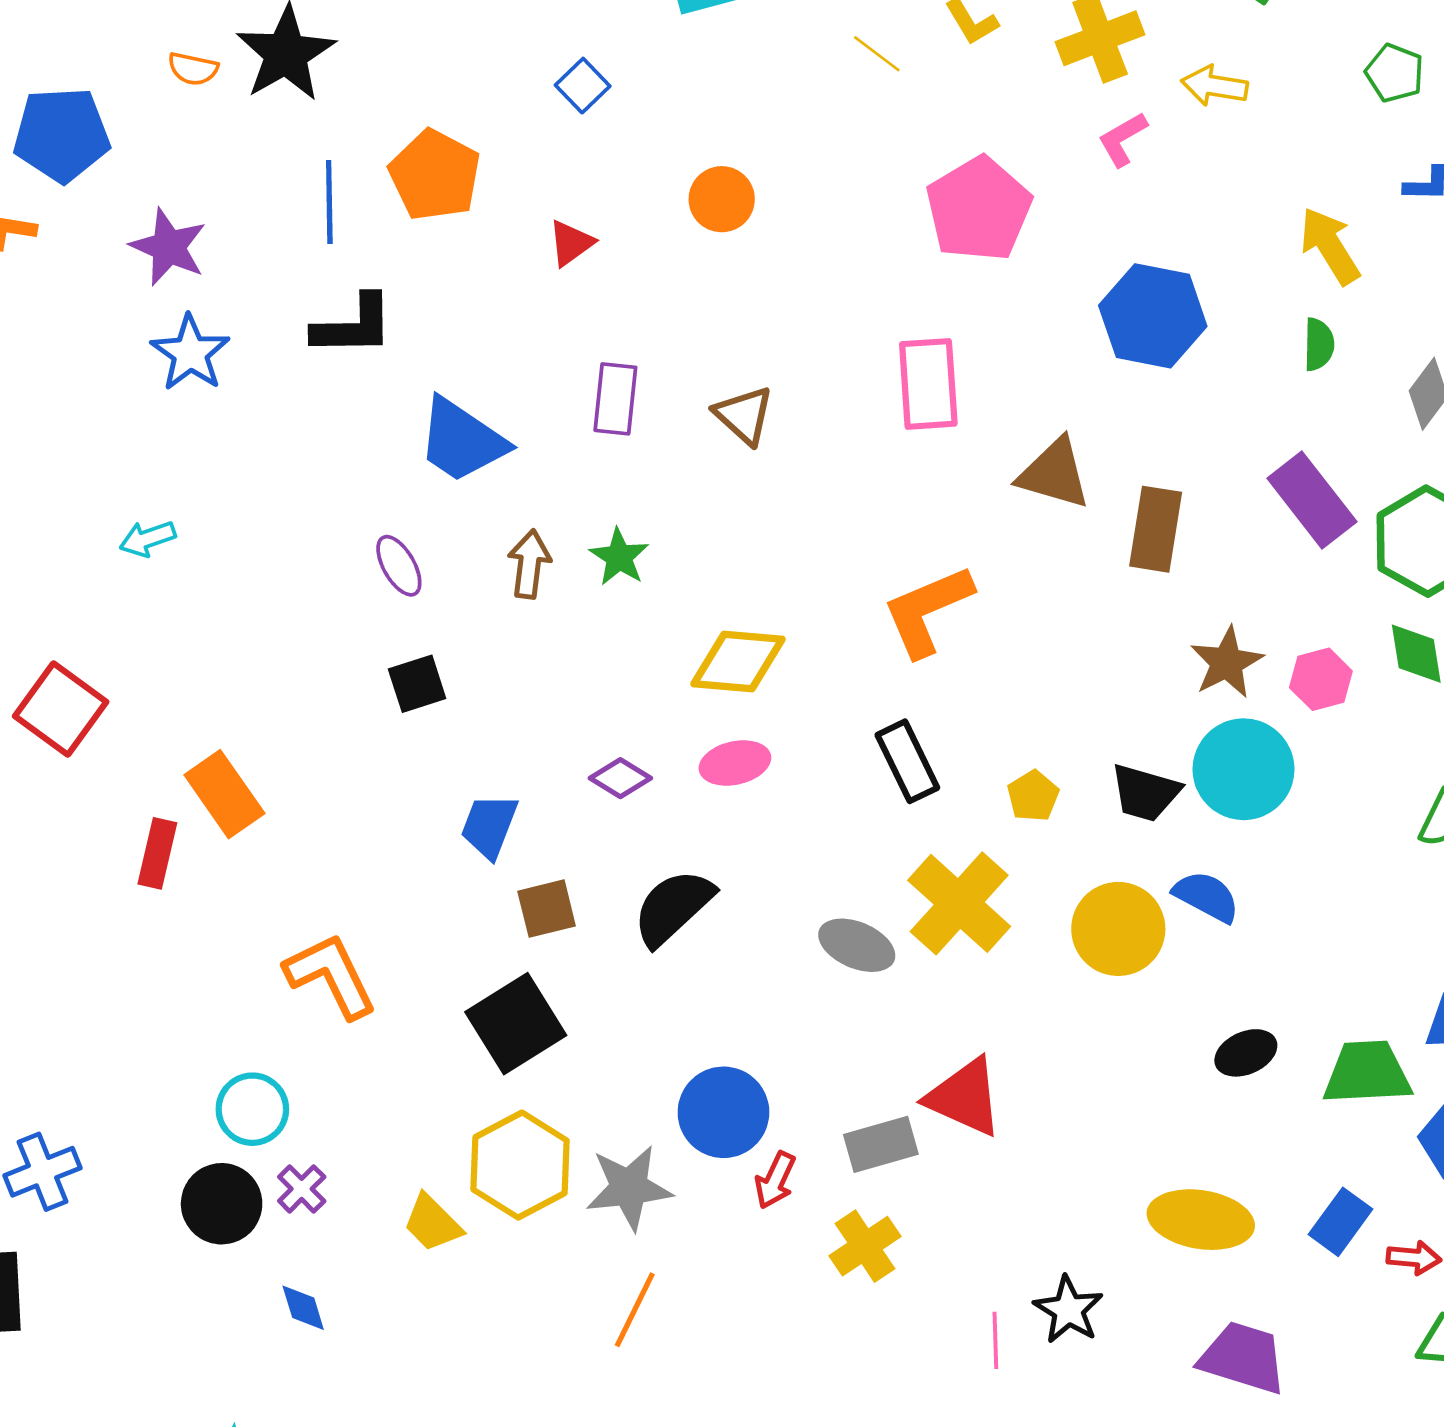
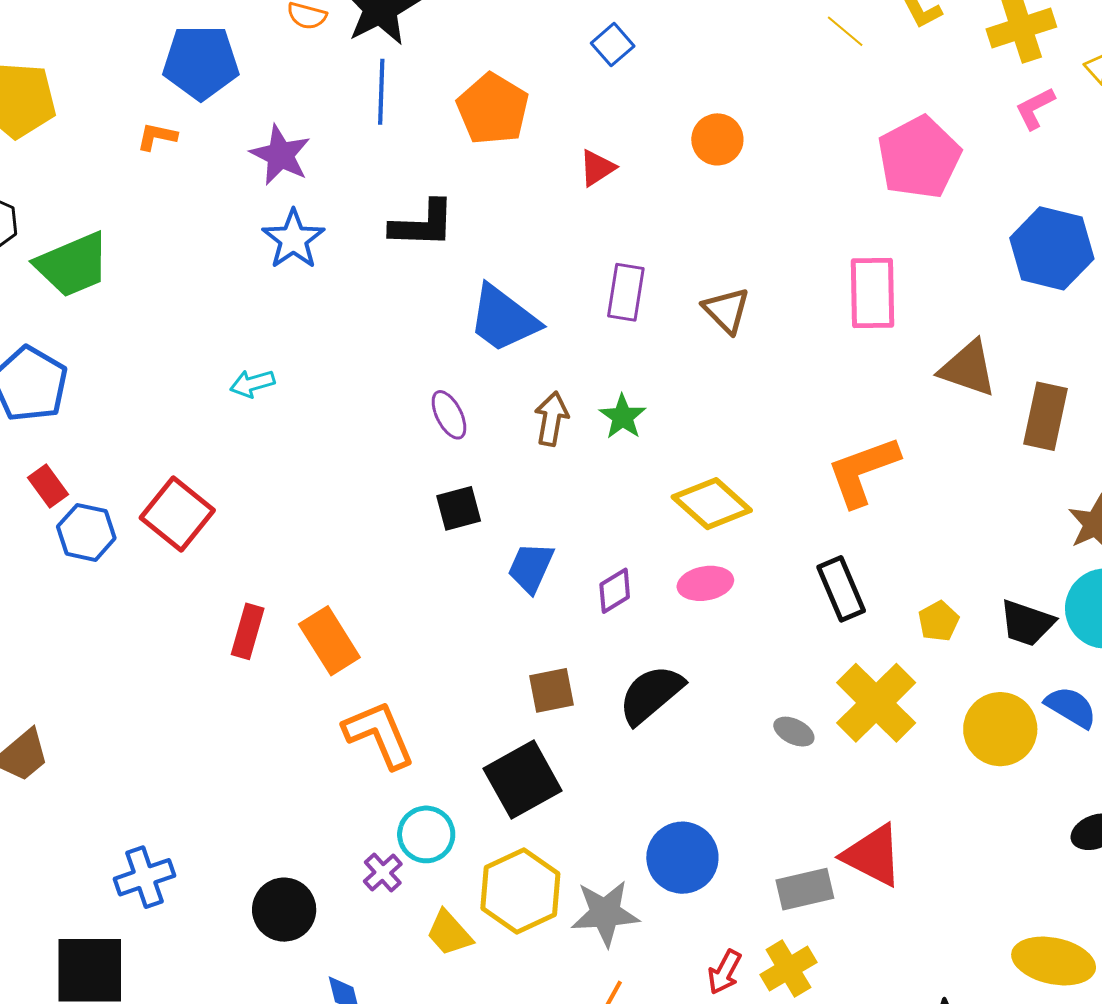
blue line: (329, 202) -> (381, 92), moved
yellow diamond: (738, 662) -> (712, 504), turned 34
purple diamond: (620, 778) -> (615, 591), turned -66
orange rectangle: (224, 794) -> (329, 641), moved
blue trapezoid: (489, 826) -> (531, 568), moved
gray ellipse: (857, 945) -> (794, 732), size x0.7
cyan circle: (252, 1109) -> (426, 834), moved
red arrow: (775, 1180) -> (725, 972), moved
purple cross: (302, 1189) -> (383, 873), moved

